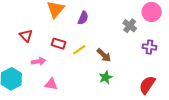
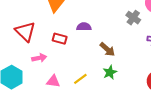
purple semicircle: (83, 18) -> (84, 27), moved, turned -112
red triangle: (26, 36) -> (25, 31), size x1.5
yellow line: (79, 50) -> (80, 79), moved

